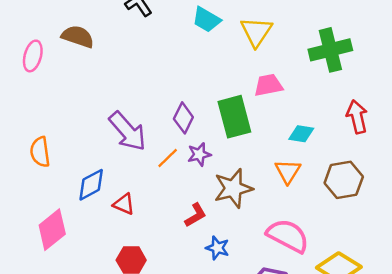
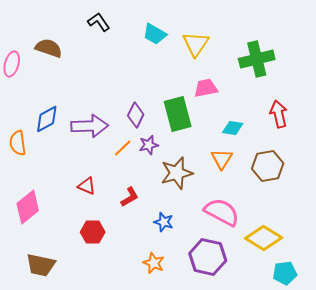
purple arrow: (128, 131) -> (90, 126), turned -51
blue diamond: (91, 185) -> (47, 119), moved
red L-shape: (196, 215) -> (130, 197), moved

